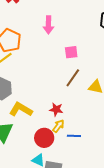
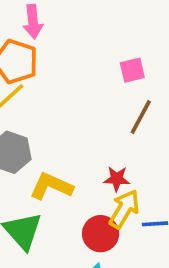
pink arrow: (48, 25) -> (33, 22), moved
yellow arrow: (58, 126) -> (124, 209), size x1.5

